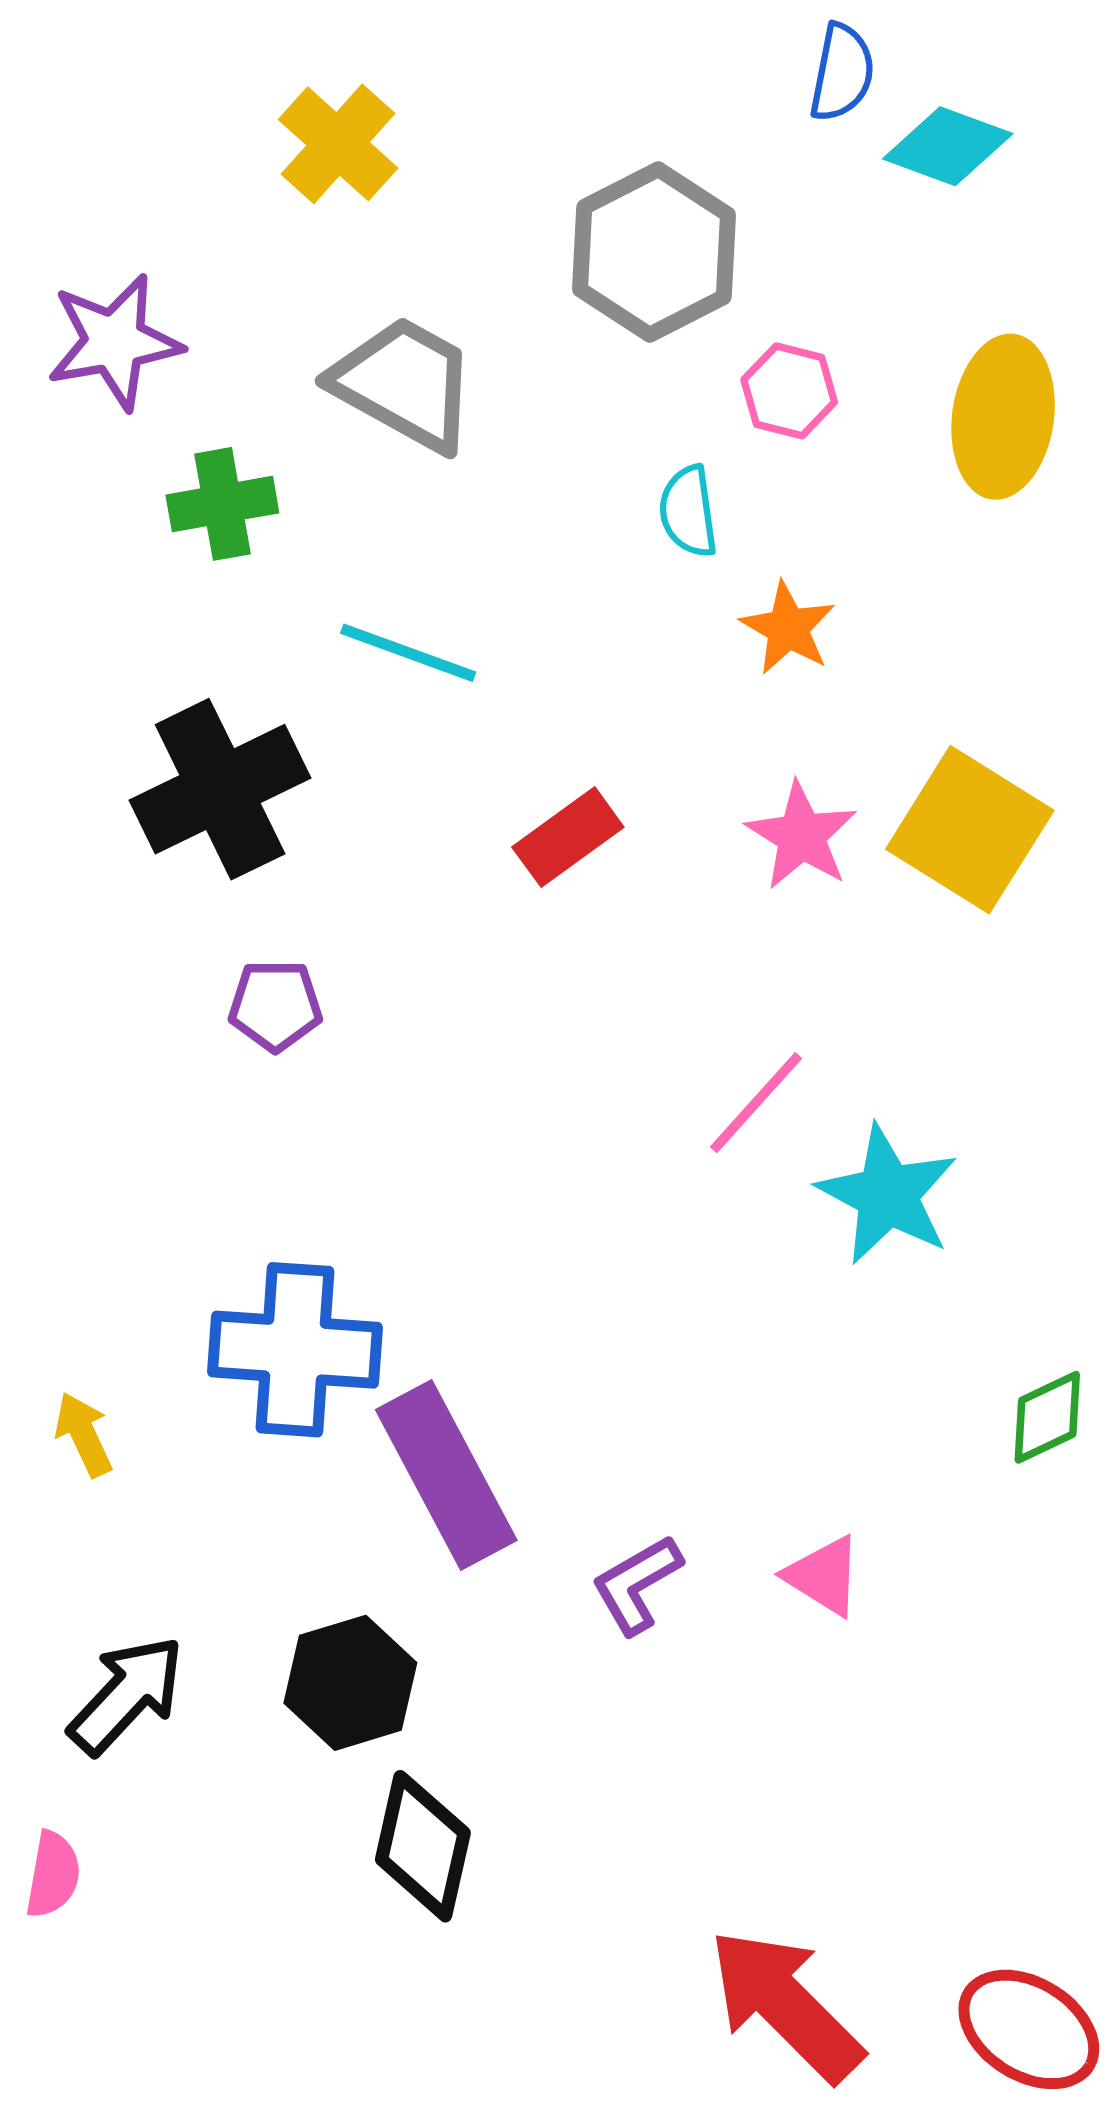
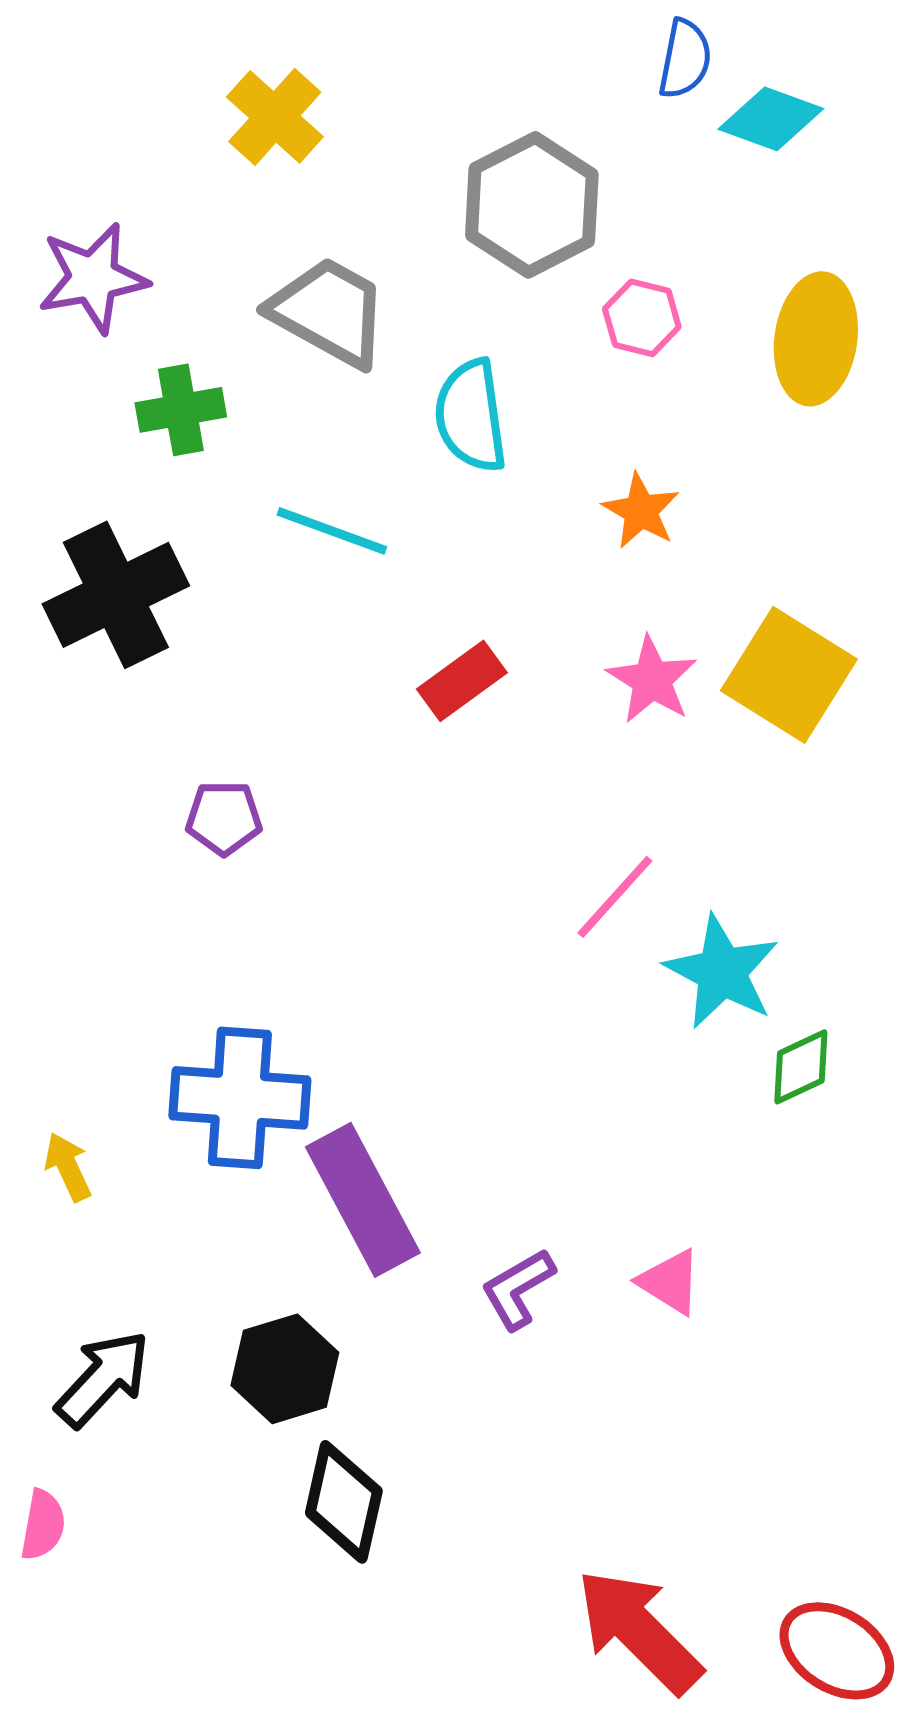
cyan semicircle: (688, 511) -> (471, 416), moved, size x1.5
black cross: (220, 789) -> (116, 595), moved
green diamond: (1047, 1417) -> (801, 1067), moved

